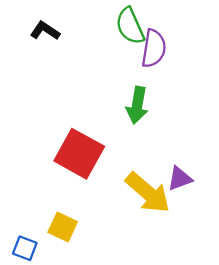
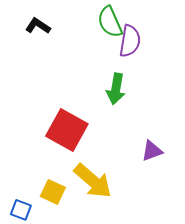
yellow arrow: (148, 193) -> (93, 181), moved

